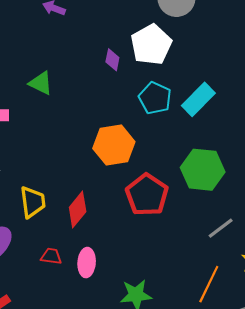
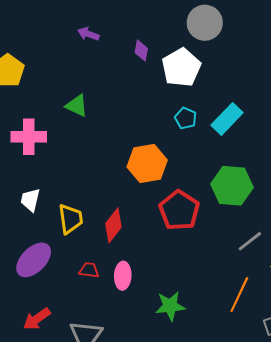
purple diamond: (112, 60) -> (141, 51), moved
cyan pentagon: (155, 98) -> (186, 118), size x0.7

